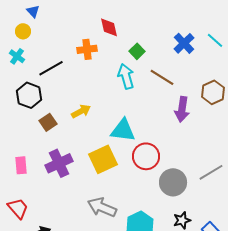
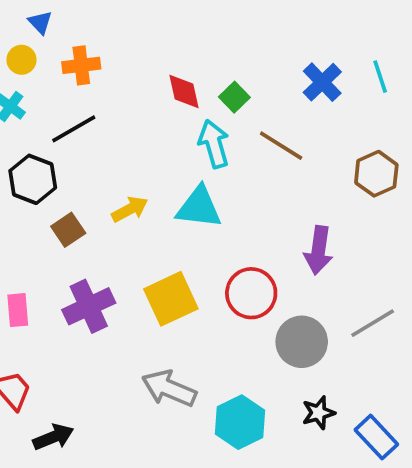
red diamond: (109, 27) -> (184, 92), moved
cyan line: (215, 40) -> (380, 77), turned 30
orange cross: (87, 49) -> (81, 65), moved
purple arrow: (182, 109) -> (318, 250), moved
cyan triangle: (123, 130) -> (199, 207), moved

